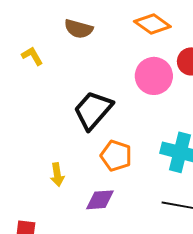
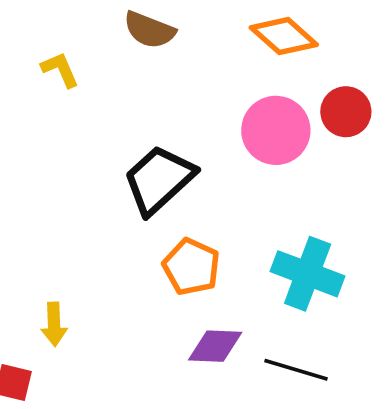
yellow arrow: (57, 175) -> (54, 324), moved
purple diamond: (100, 200) -> (215, 346), moved

